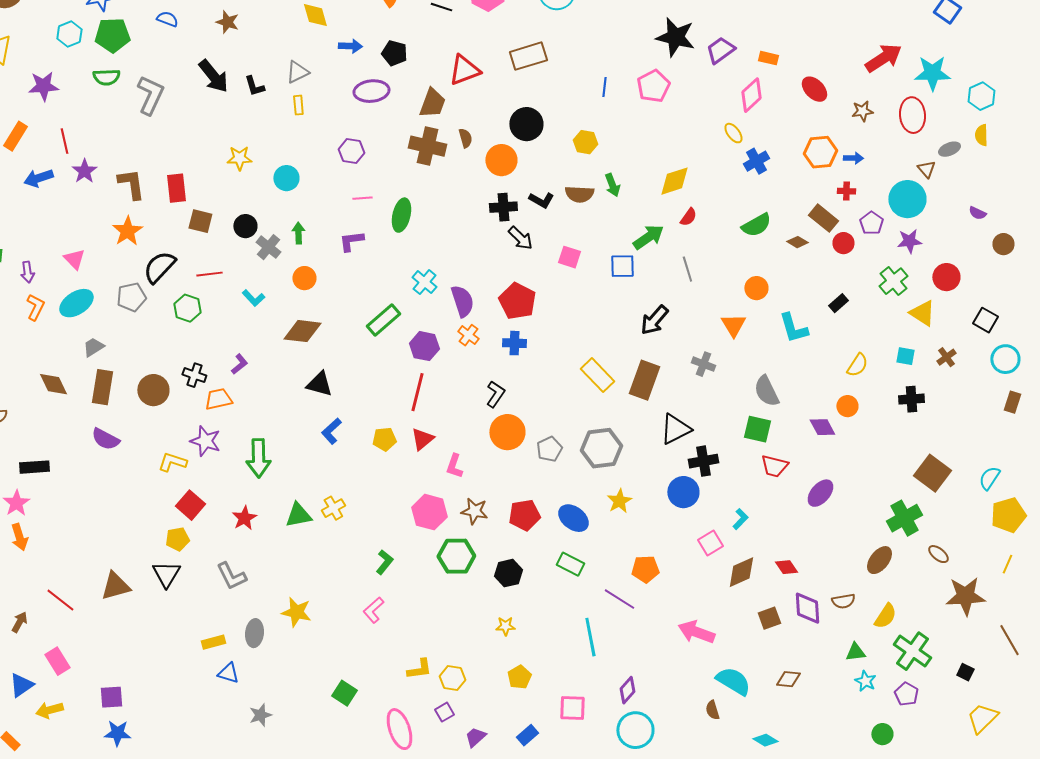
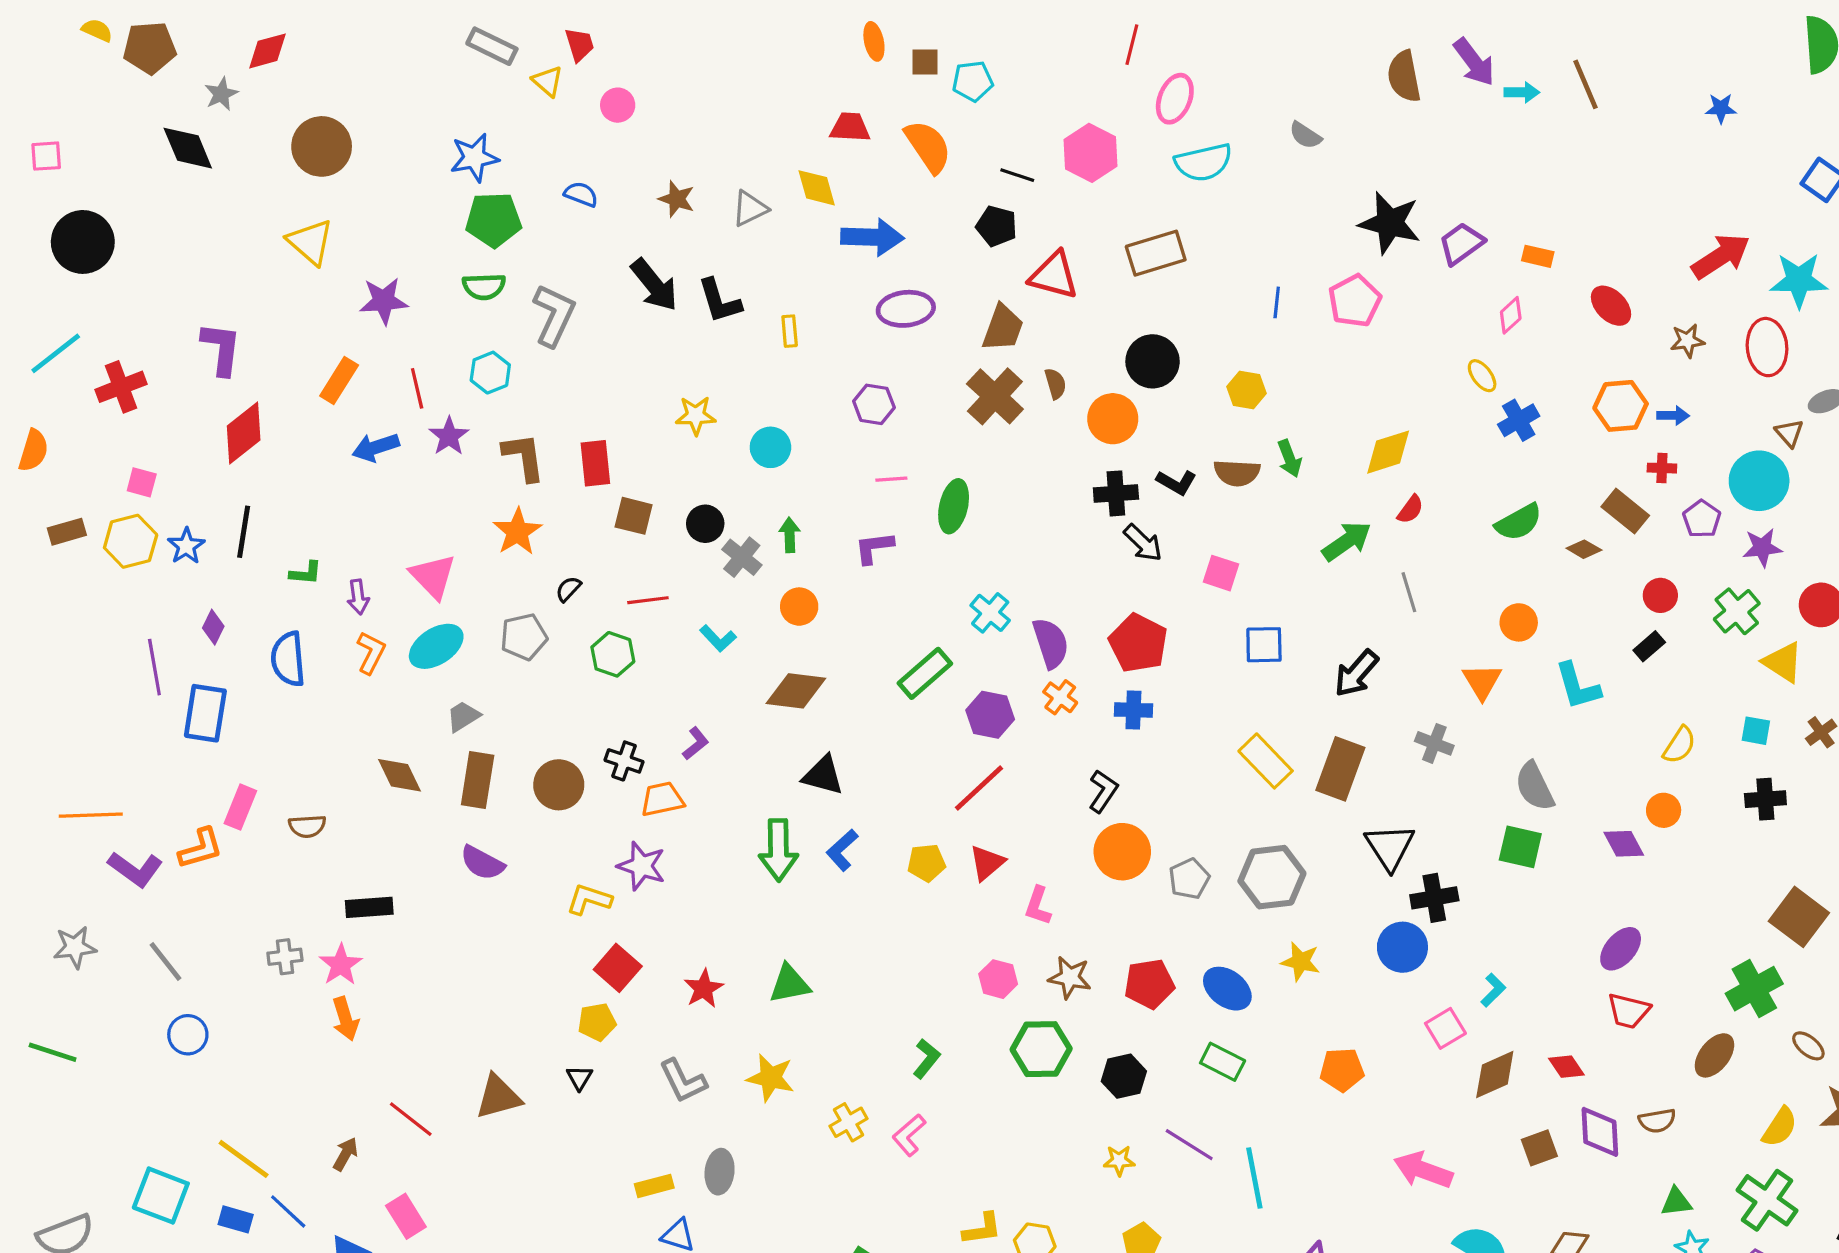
cyan hexagon: (69, 34) -> (490, 373), moved
blue arrow: (350, 46) -> (872, 237), size x1.6
black pentagon: (394, 53) -> (997, 226), moved
red triangle: (464, 70) -> (1054, 275), turned 36
gray triangle: (297, 72) -> (750, 209), moved
black L-shape: (254, 86) -> (720, 301), size x1.4
pink diamond: (751, 95) -> (1511, 315), size x0.7
brown cross: (427, 146) -> (995, 396), turned 30
red circle: (843, 243) -> (1660, 595), moved
pink triangle: (74, 259) -> (433, 576), size x1.4
blue square: (622, 266) -> (1264, 645), moved
black semicircle: (159, 267) -> (568, 589), size x0.5
red line: (417, 392) -> (979, 788), turned 33
black triangle: (675, 429) -> (1390, 847), turned -36
green arrow: (258, 458) -> (778, 850), moved
red trapezoid: (774, 466) -> (1629, 1011), moved
yellow star: (619, 501) -> (1301, 962), turned -30
yellow cross: (333, 508) -> (848, 1122), moved
pink hexagon: (429, 512) -> (998, 979), size x0.7
black triangle: (166, 574) -> (579, 1078), size x0.6
purple line: (619, 599) -> (1189, 1145), moved
yellow star: (296, 612) -> (770, 1078), moved
yellow semicircle: (885, 616) -> (1780, 1127), moved

